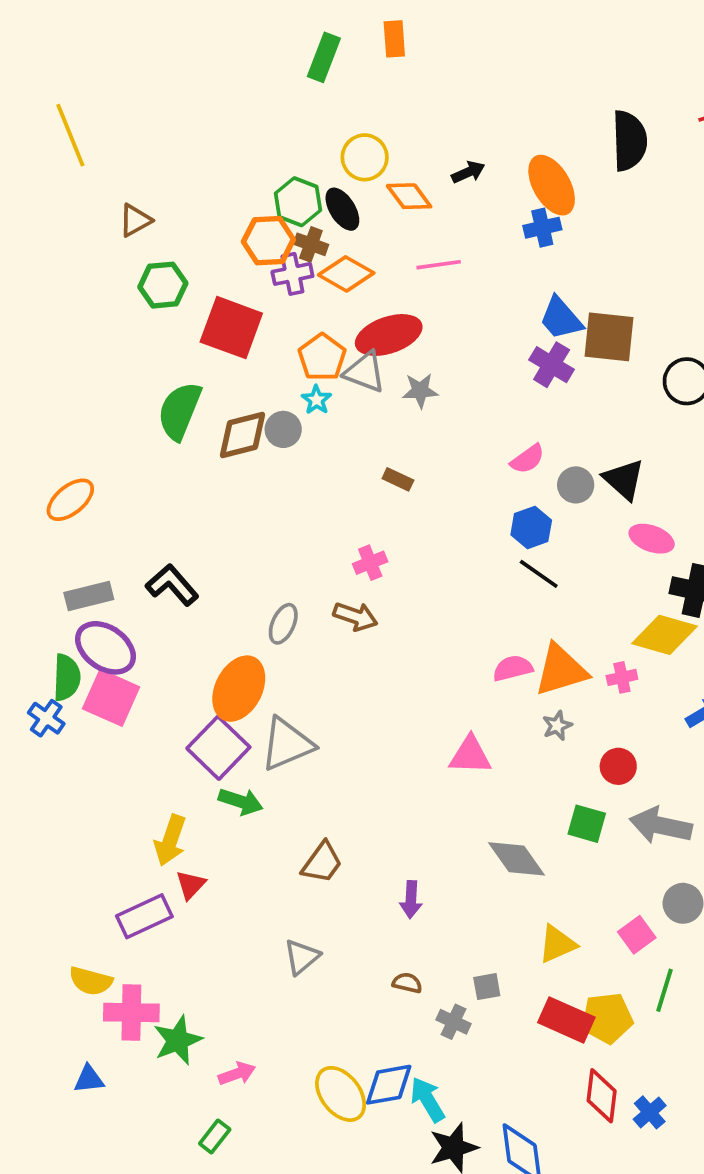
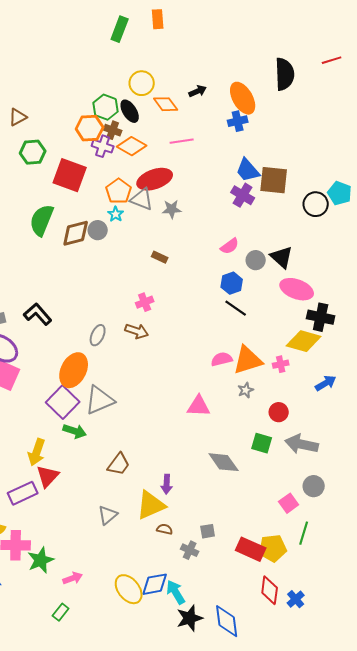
purple cross: (292, 274) -> (103, 146), turned 30
pink ellipse: (652, 539) -> (297, 289), size x1.4
red triangle: (191, 885) -> (48, 476), size x1.4
yellow triangle: (557, 944) -> (151, 505), moved, size x1.4

